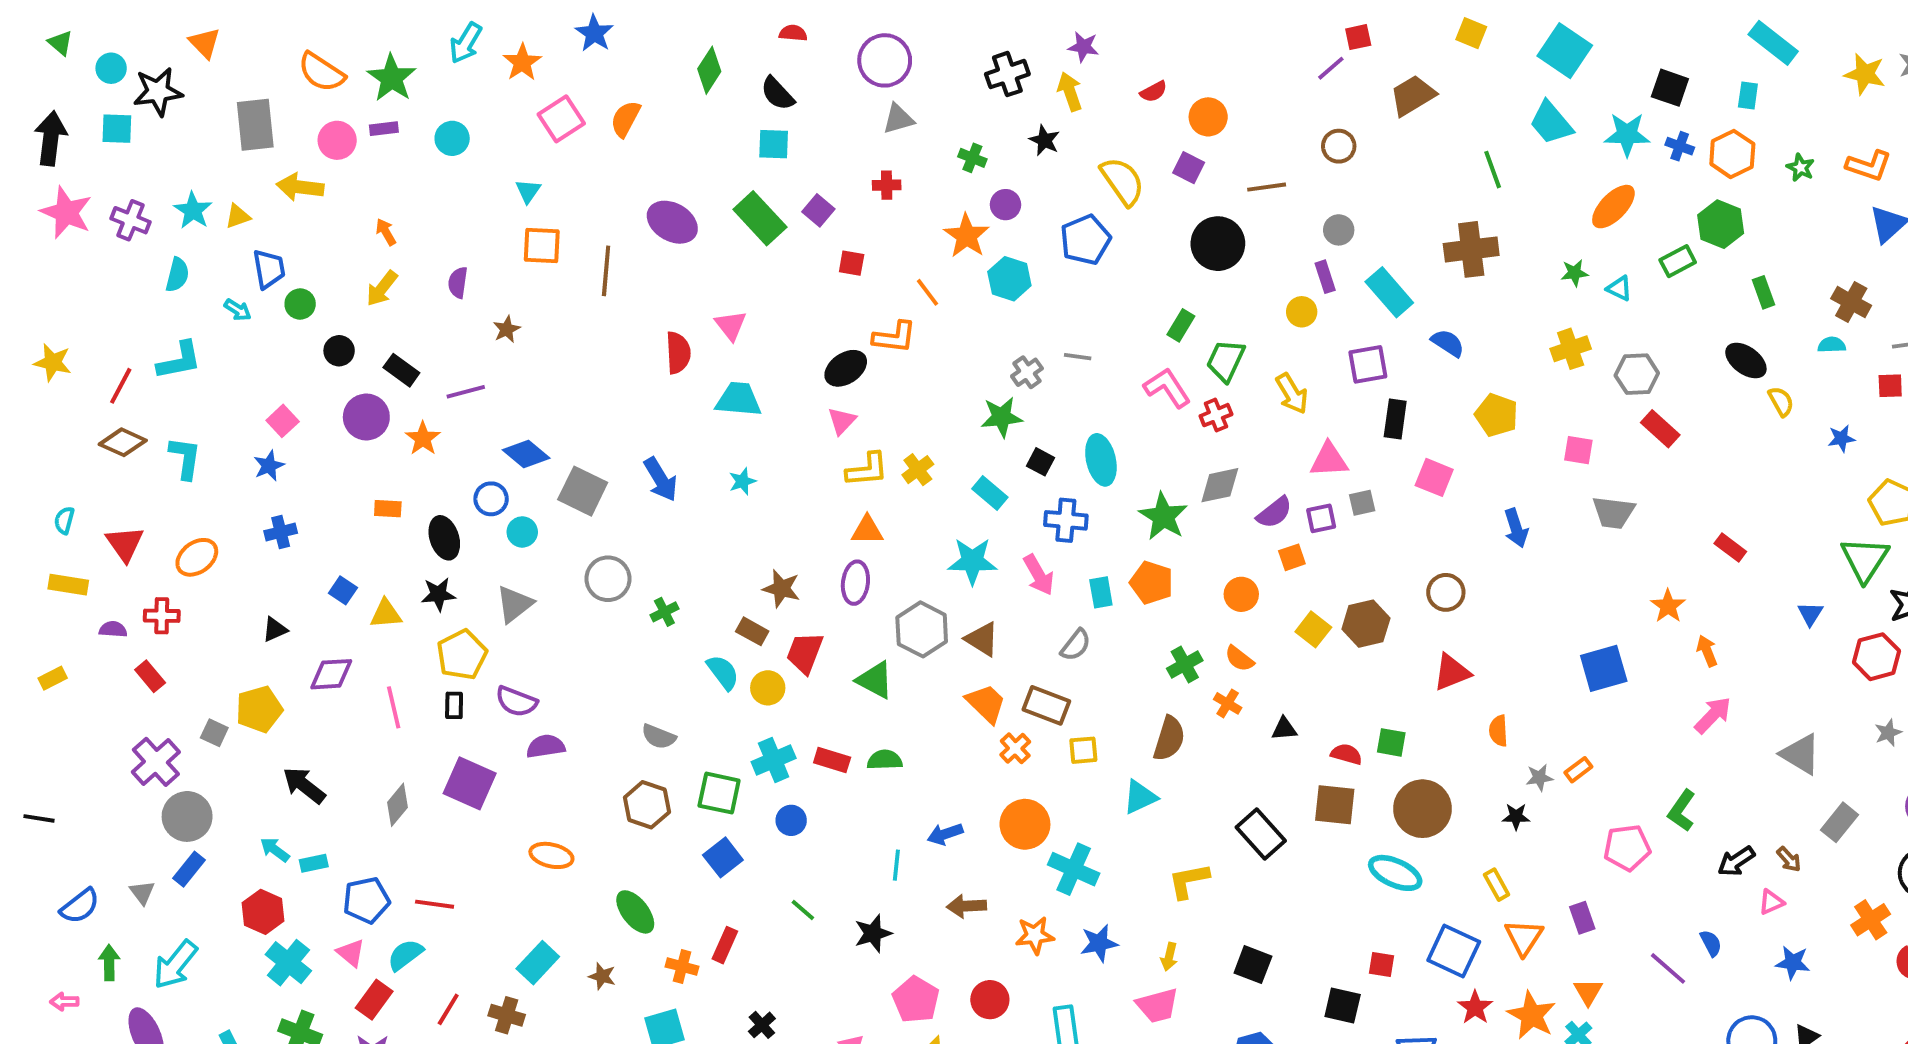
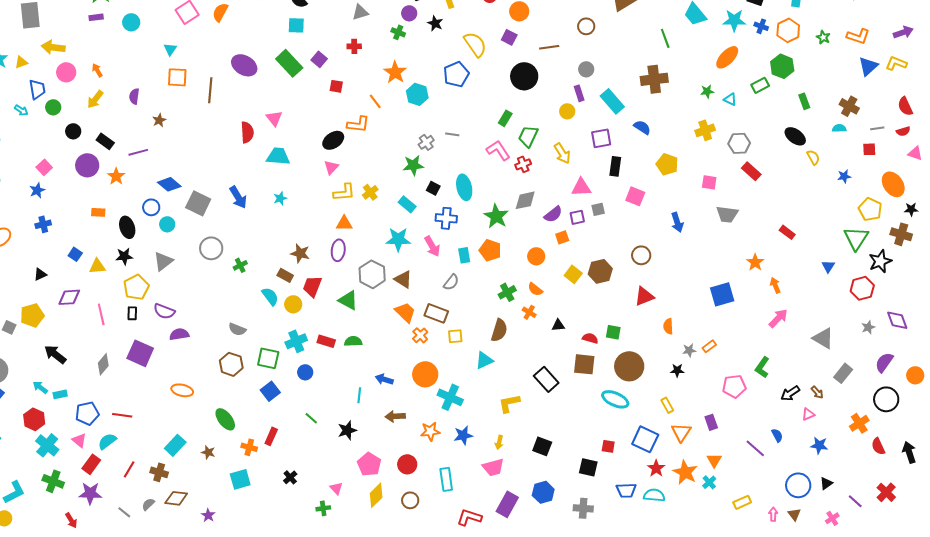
pink circle: (337, 140) -> (66, 72), moved
purple circle: (1005, 205) -> (409, 13), moved
blue arrow: (945, 834) -> (384, 379), turned 36

